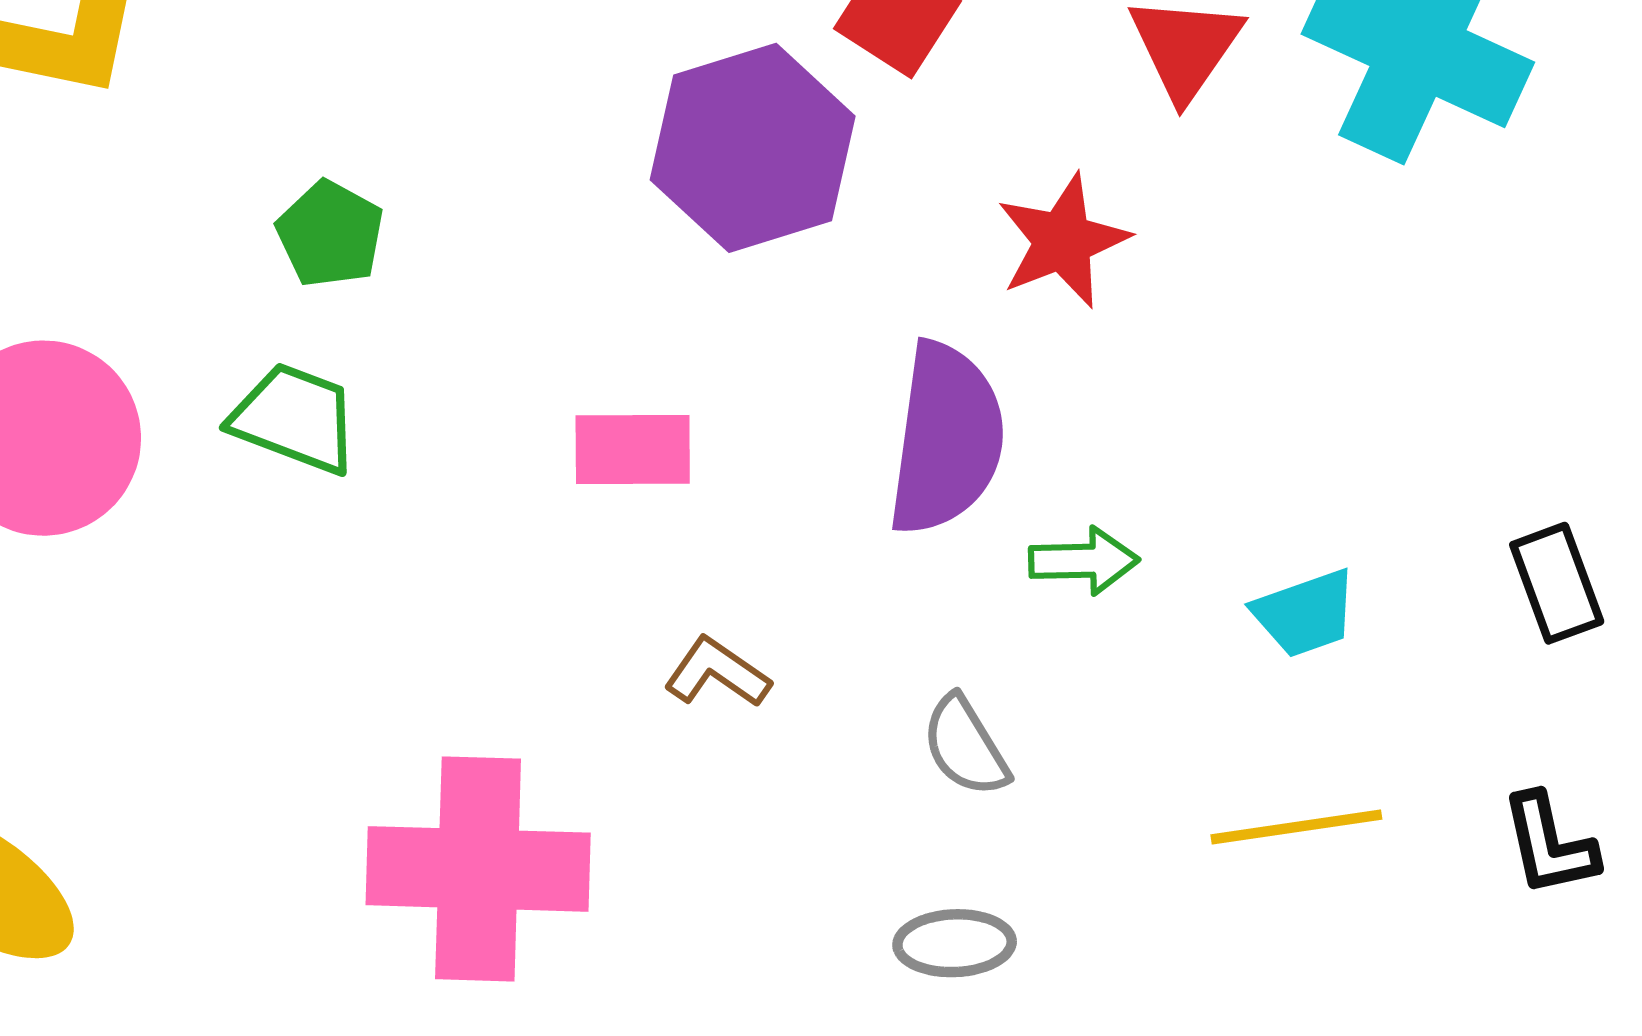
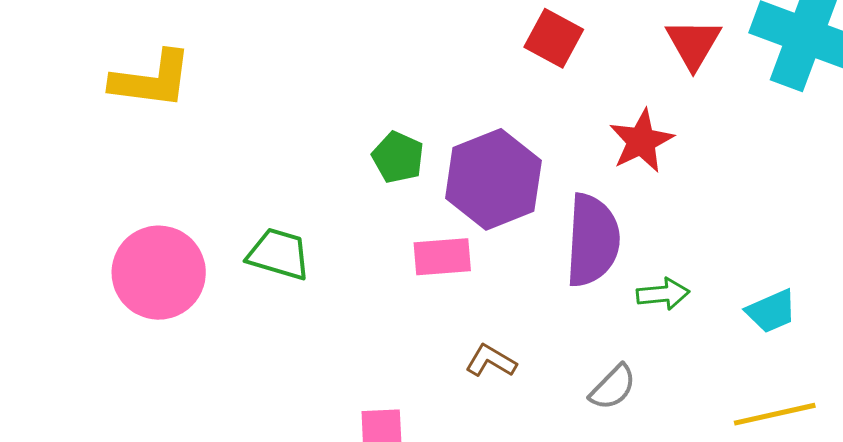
purple hexagon: (753, 148) -> (493, 179), moved
green pentagon: (330, 234) -> (398, 157), moved
gray semicircle: (965, 746) -> (613, 387), turned -100

